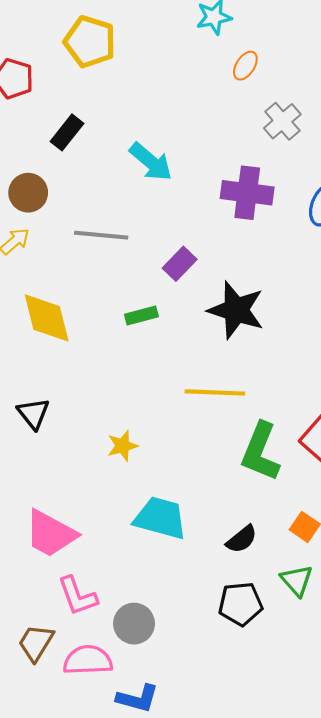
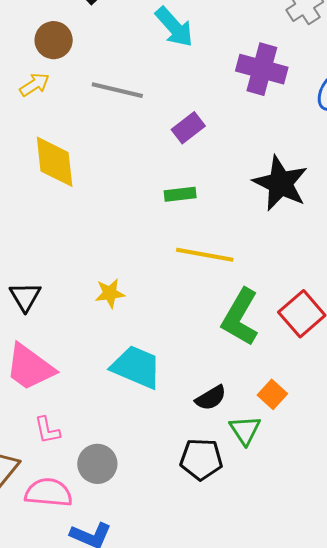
black star: (236, 310) -> (281, 183), moved
green rectangle: (141, 316) -> (180, 194), moved
black triangle: (33, 413) -> (25, 297), moved
green triangle: (297, 580) -> (245, 430), moved
pink L-shape: (77, 596) -> (47, 430), size x0.7

